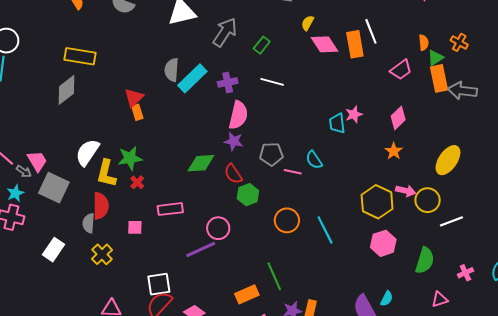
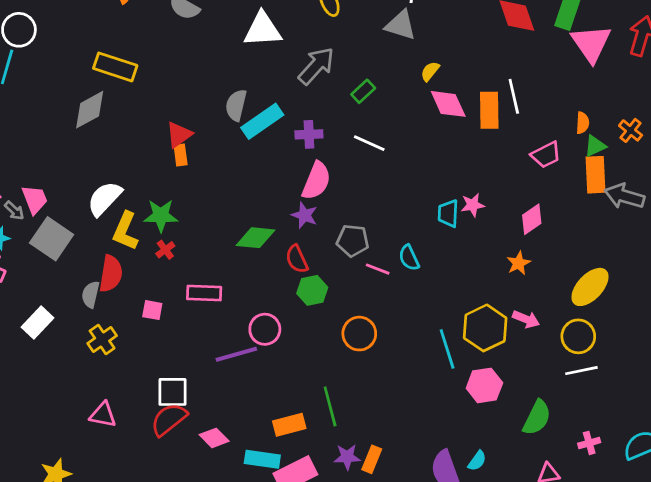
yellow circle: (428, 200) -> (578, 336), moved
cyan line: (325, 230) -> (447, 349), moved

